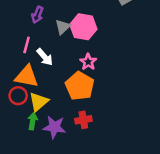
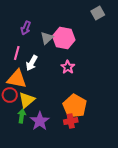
white arrow: (45, 57) -> (32, 63), turned 70
orange pentagon: (80, 86) -> (75, 106), moved
red cross: (83, 120) -> (71, 121), moved
purple star: (54, 127) -> (40, 121), turned 30

